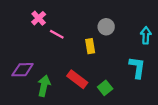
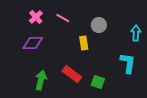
pink line: (57, 34) -> (63, 18), moved
purple diamond: (23, 70) -> (33, 43), moved
green square: (105, 88) -> (98, 82), turned -32

